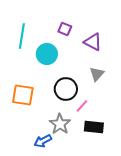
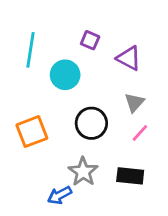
orange square: (23, 95) -> (32, 132), turned -30
pink line: (82, 106) -> (140, 133), moved

